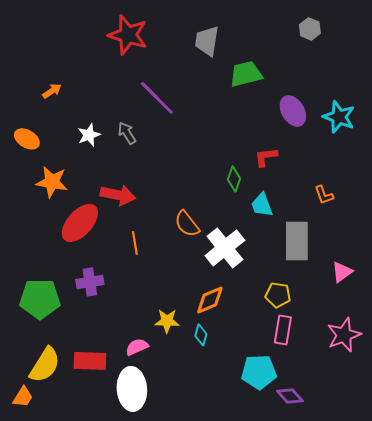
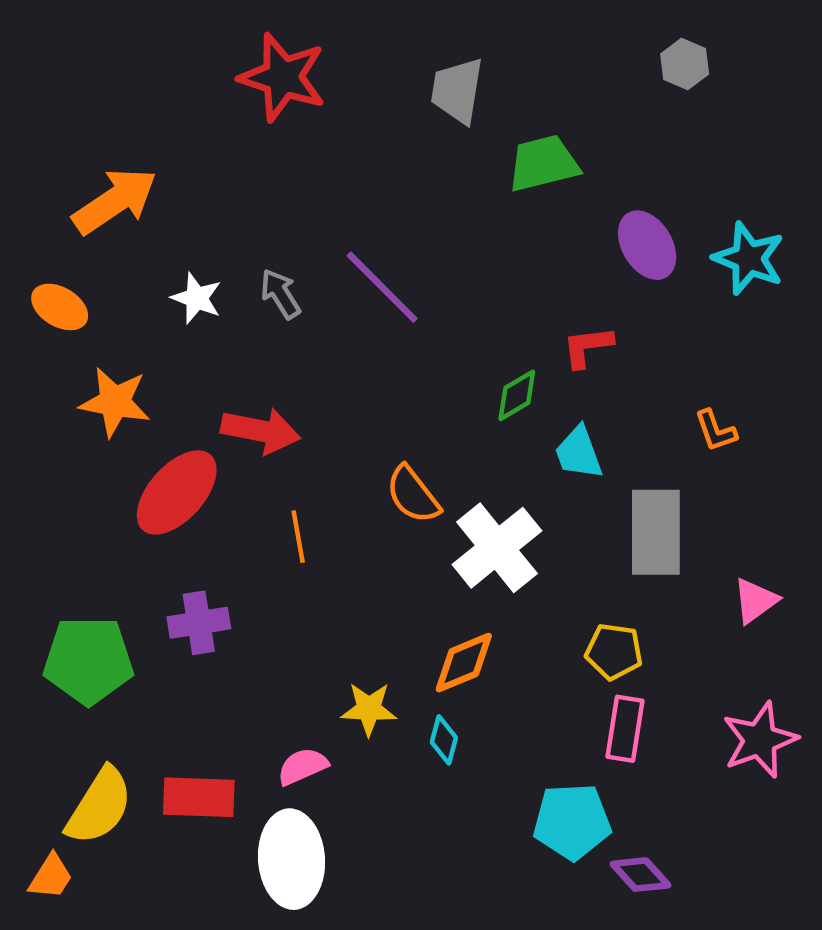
orange arrow: (52, 91) -> (115, 201), size x2.0
purple line: (157, 98) -> (382, 287), moved
white star: (89, 135) -> (197, 298), turned -30
green diamond: (234, 179) -> (517, 395), turned 40

